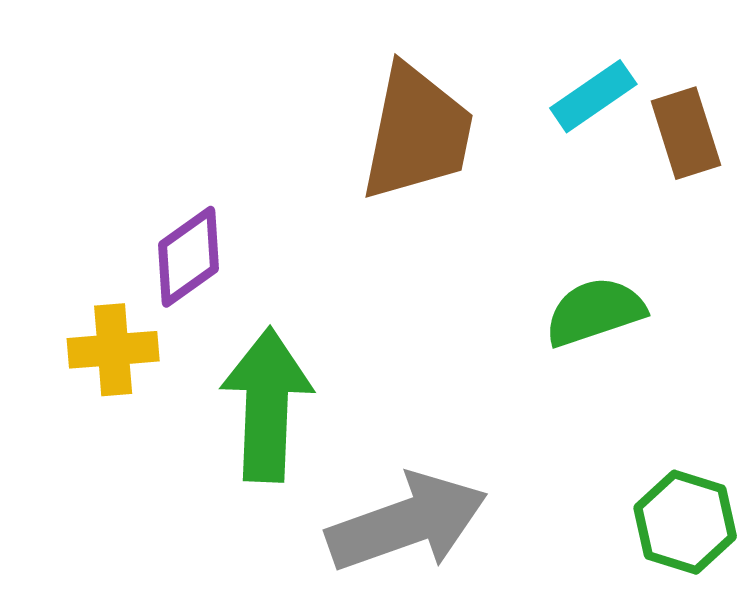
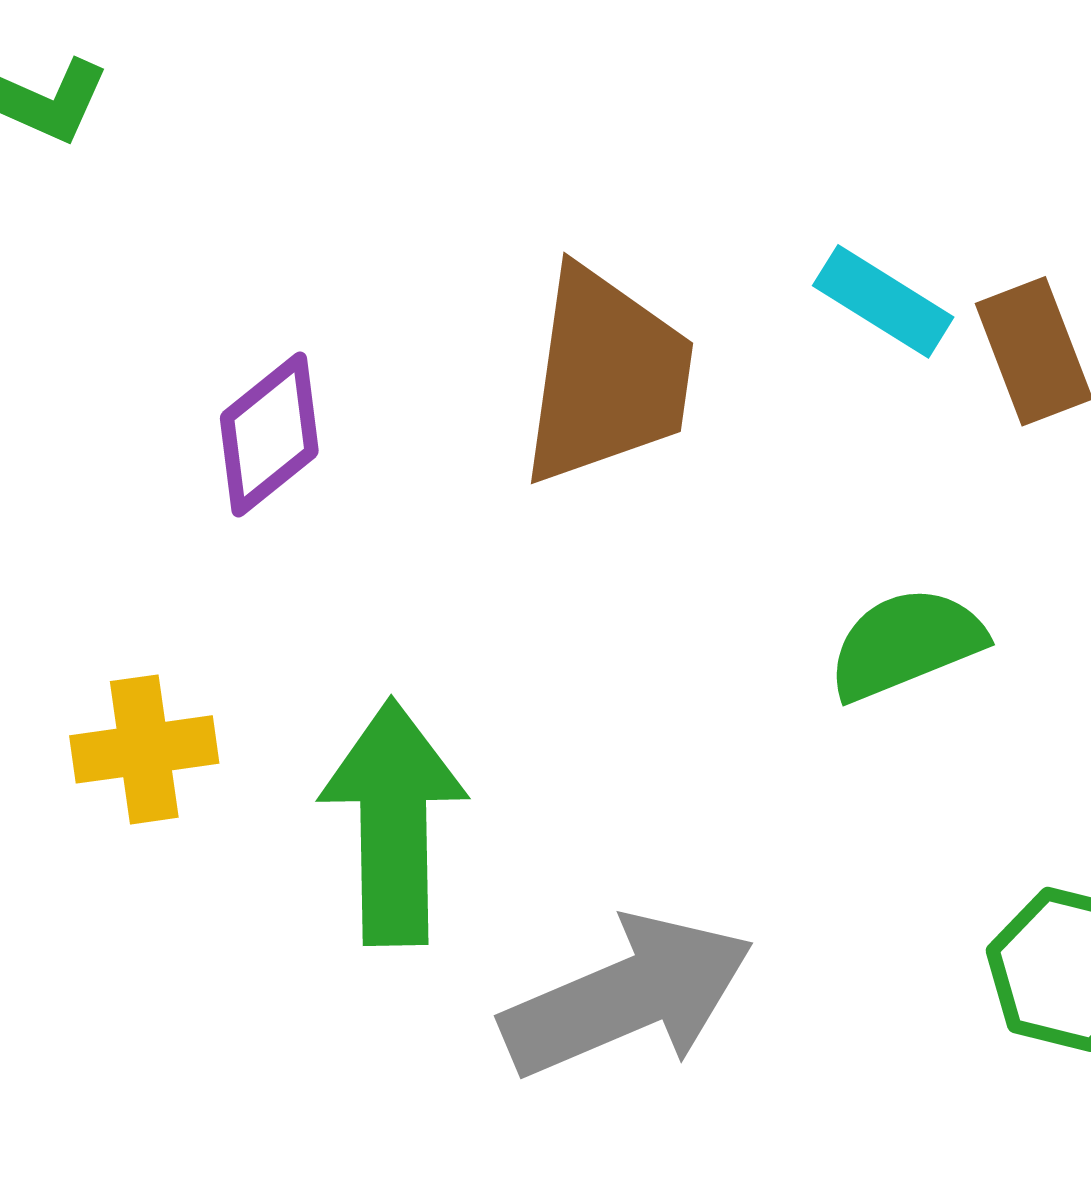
cyan rectangle: (593, 96) -> (883, 301), turned 70
purple diamond: (189, 257) -> (269, 435), moved

